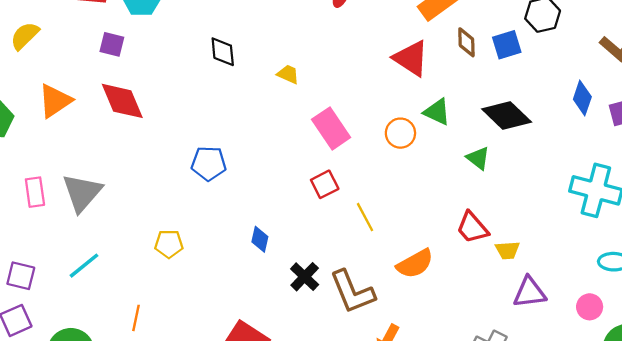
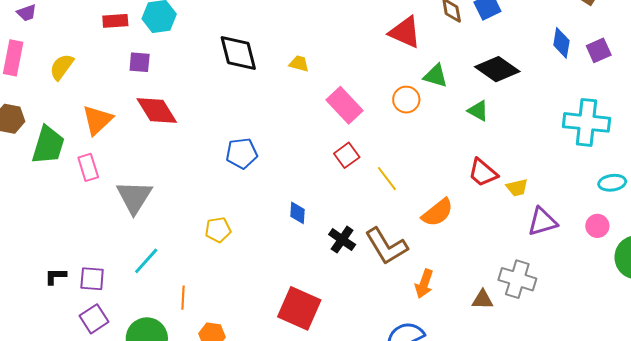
black diamond: (223, 52) -> (238, 53), size x1.5
pink rectangle: (35, 192) -> (88, 167), moved
orange line: (136, 318) -> (183, 298), moved

